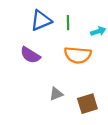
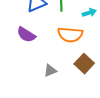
brown square: (87, 104) -> (84, 64), moved, turned -30

